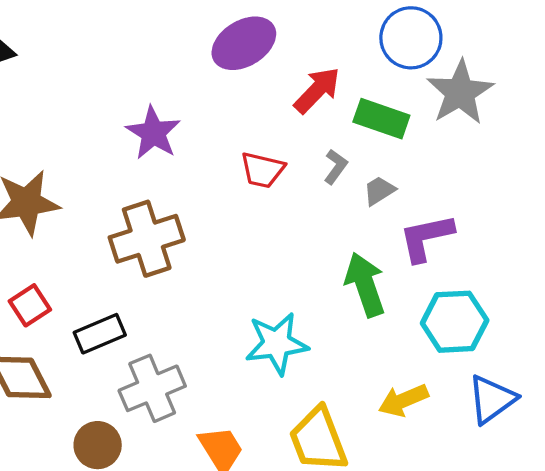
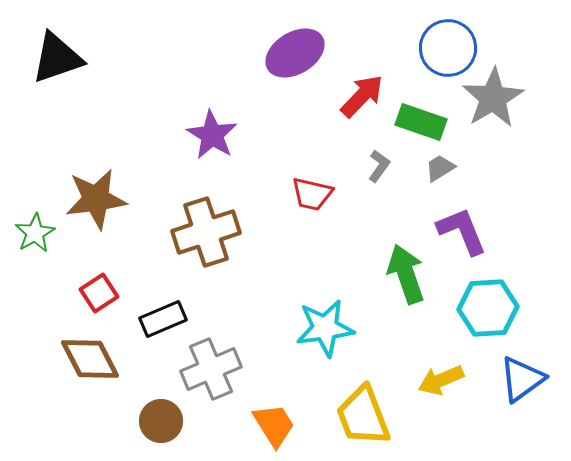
red trapezoid: (262, 170) -> (312, 194), moved
gray trapezoid: (379, 191) -> (440, 168), moved
purple L-shape: (426, 238) -> (462, 231), turned 80

